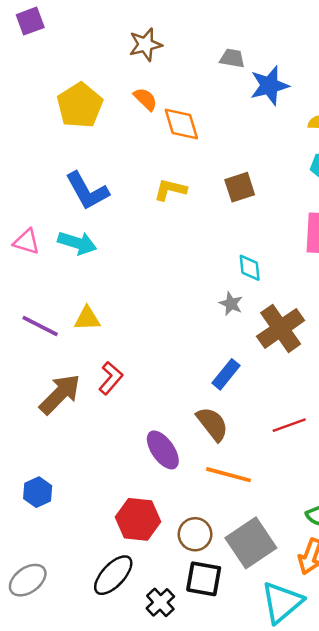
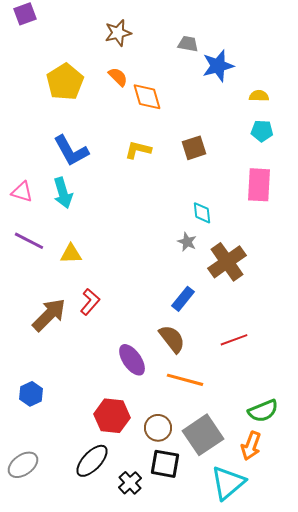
cyan arrow: (77, 243) -> (63, 193), turned 56
purple line: (40, 326) -> (29, 241), moved

